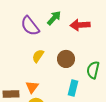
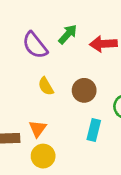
yellow semicircle: (38, 56) -> (46, 86), turned -64

